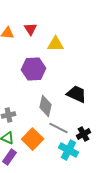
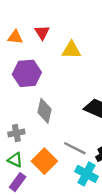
purple hexagon: (34, 69) -> (27, 73), moved
gray diamond: (46, 106) -> (44, 111), moved

